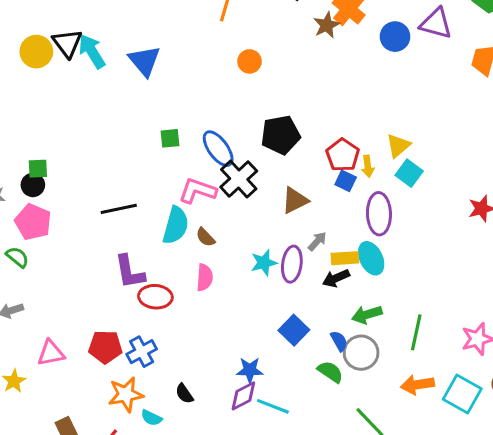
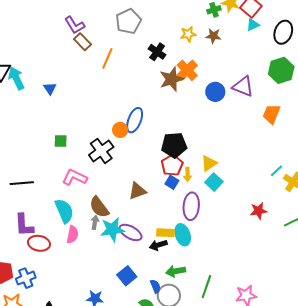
brown star: (327, 25) -> (172, 79), size x1.4
blue triangle: (144, 61) -> (50, 89), size x0.6
orange circle: (250, 61) -> (120, 130), moved
black pentagon: (281, 135) -> (174, 145), moved
blue ellipse: (218, 149) -> (135, 120), moved, turned 50
black cross: (239, 179) -> (101, 151), moved
cyan semicircle: (176, 225) -> (64, 211), moved, turned -45
brown semicircle: (205, 237) -> (99, 207), moved, size x1.6
gray arrow: (317, 241) -> (95, 222), moved, turned -40
cyan star: (264, 263) -> (112, 229), size x1.4
purple ellipse: (292, 264) -> (131, 232), turned -75

